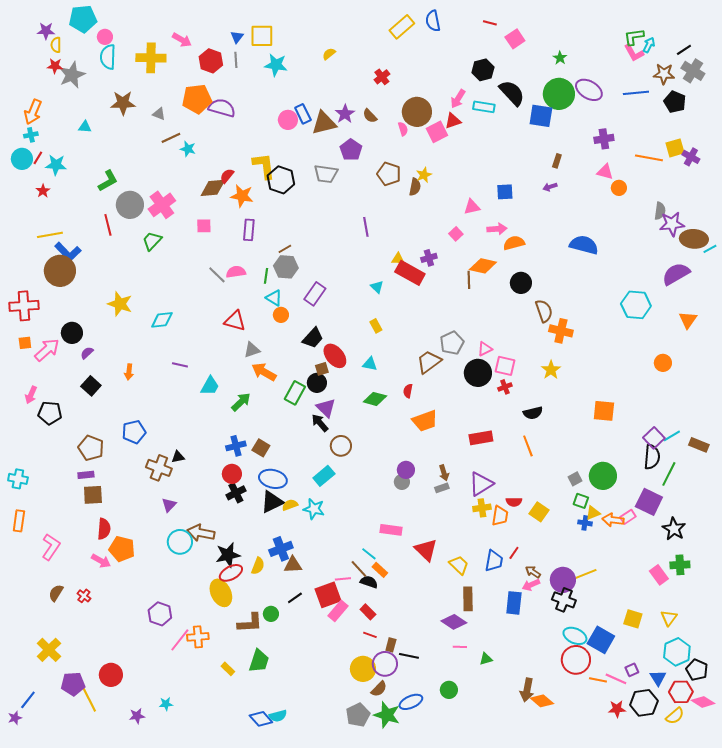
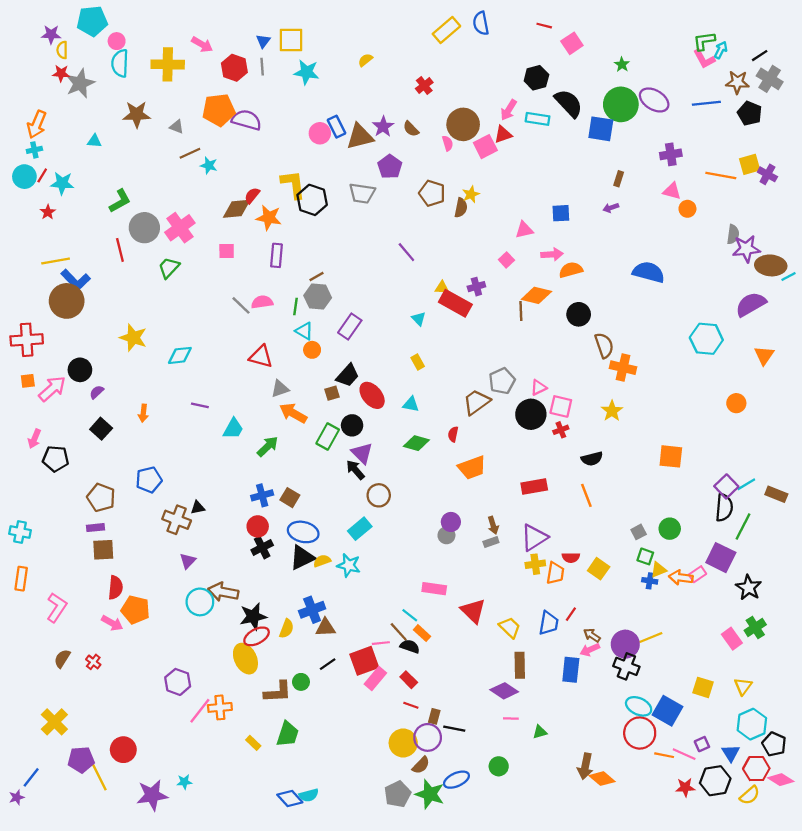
purple line: (366, 227) -> (406, 252), turned -30
brown square: (322, 369) -> (332, 393), moved
green circle: (603, 476) -> (670, 529), size x0.7
green cross: (680, 565) -> (755, 627), turned -30
purple star: (137, 716) -> (152, 795), size x1.8

